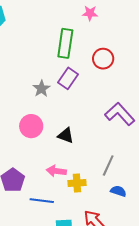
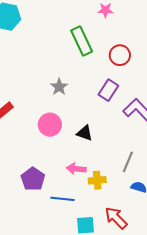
green rectangle: (65, 43) -> (82, 41), turned -32
purple rectangle: (68, 78) -> (108, 90), moved

